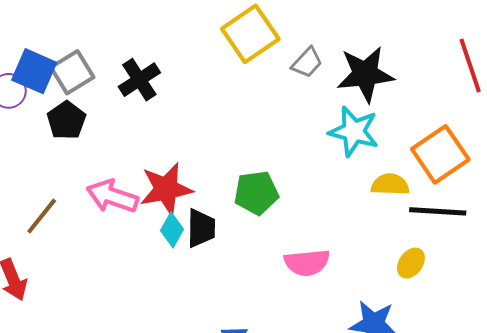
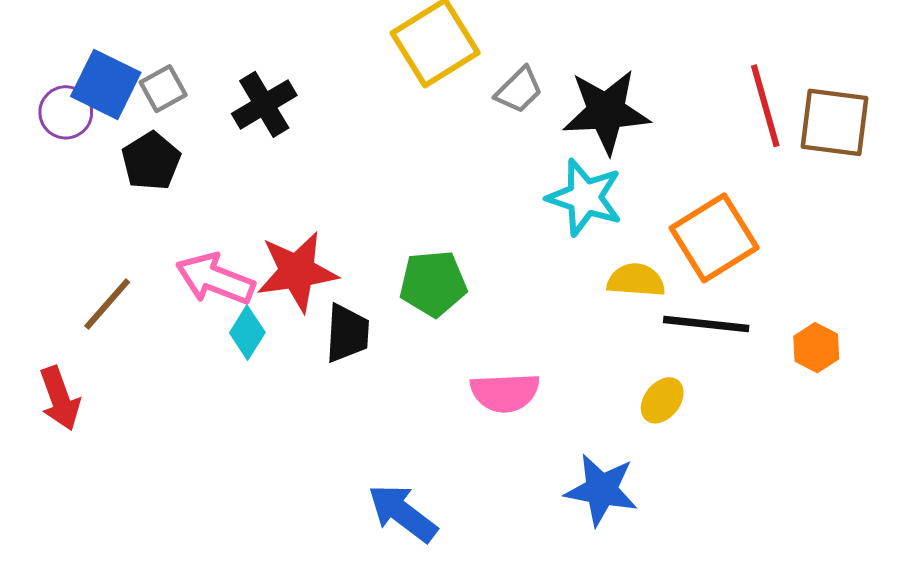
gray square: (72, 72) -> (163, 89), size x0.7
cyan diamond: (172, 230) -> (247, 333), moved

